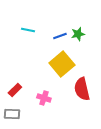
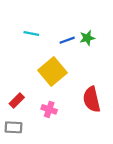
yellow square: (62, 64) -> (53, 71), moved

